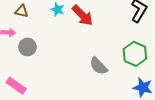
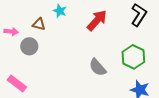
brown triangle: (22, 11) -> (39, 24), moved
red arrow: (82, 15) -> (97, 20), moved, turned -95

